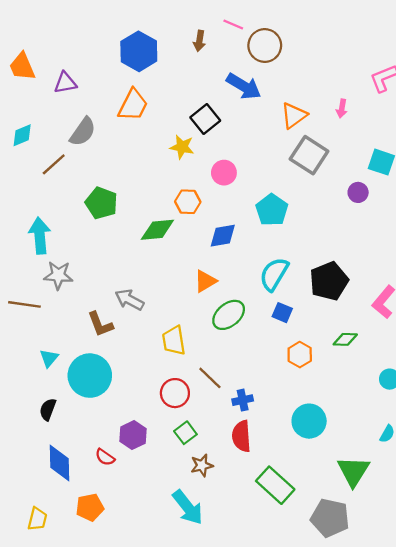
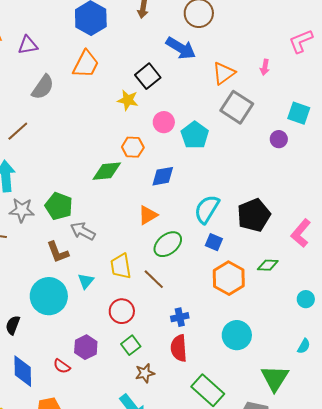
brown line: (54, 164) -> (18, 131), moved
green pentagon: (101, 203) -> (59, 206), moved
cyan pentagon: (272, 210) -> (195, 135), moved
orange hexagon: (300, 355) -> (229, 278), size x1.5
cyan triangle: (49, 358) -> (86, 281), moved
brown line: (210, 378) -> (154, 279), moved

